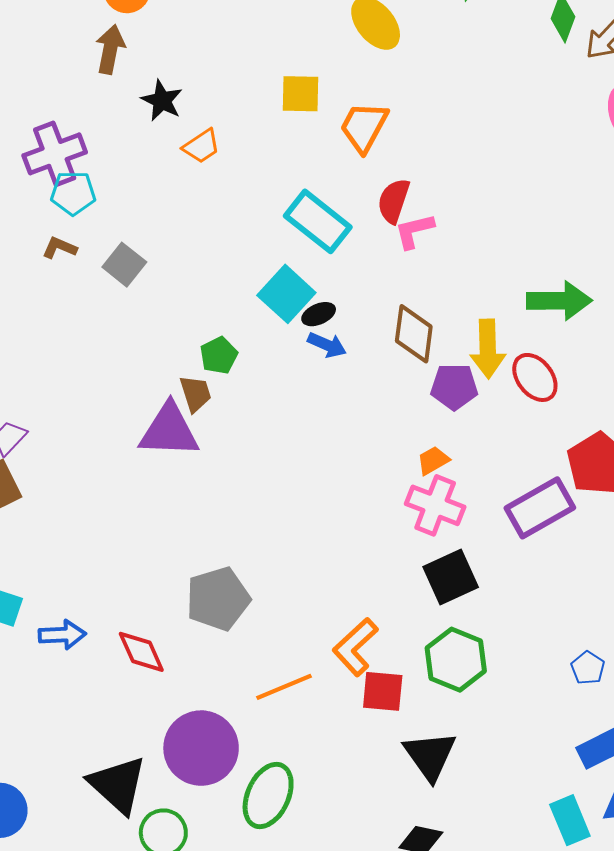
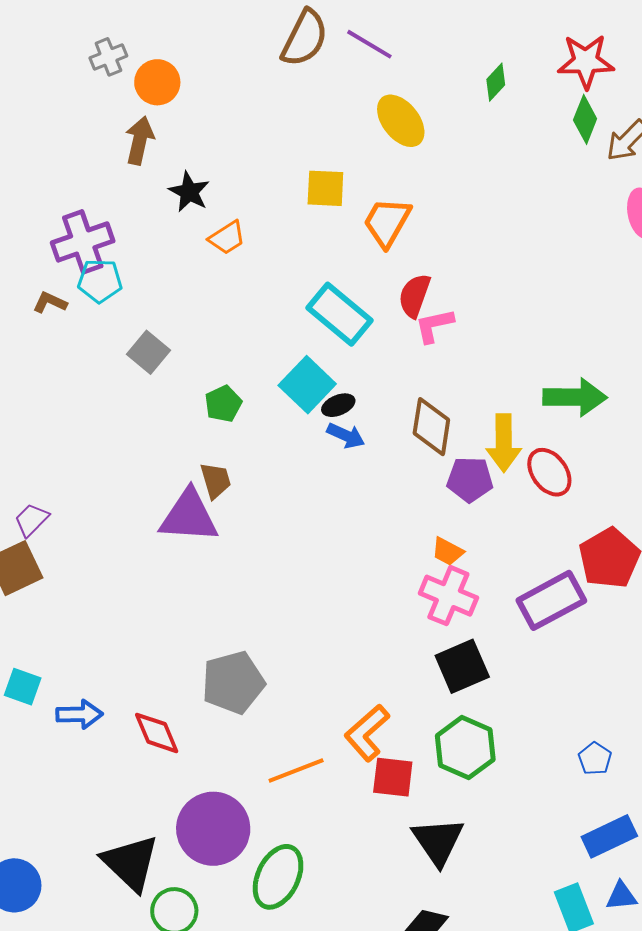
brown L-shape: (60, 248) -> (50, 302), moved
green pentagon: (219, 355) -> (223, 404), moved
orange trapezoid: (433, 460) -> (448, 551), turned -124

